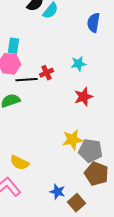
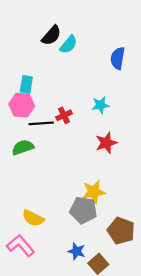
gray pentagon: (90, 151) -> (83, 210), moved

